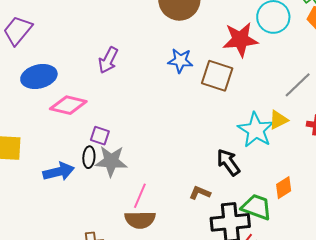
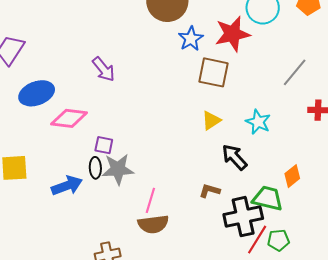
purple arrow: (108, 60) -> (104, 69), turned -60
blue star: (180, 61) -> (191, 39), moved, turned -30
yellow triangle: (278, 120) -> (211, 120), moved
cyan star: (256, 130) -> (258, 122), size x0.7

